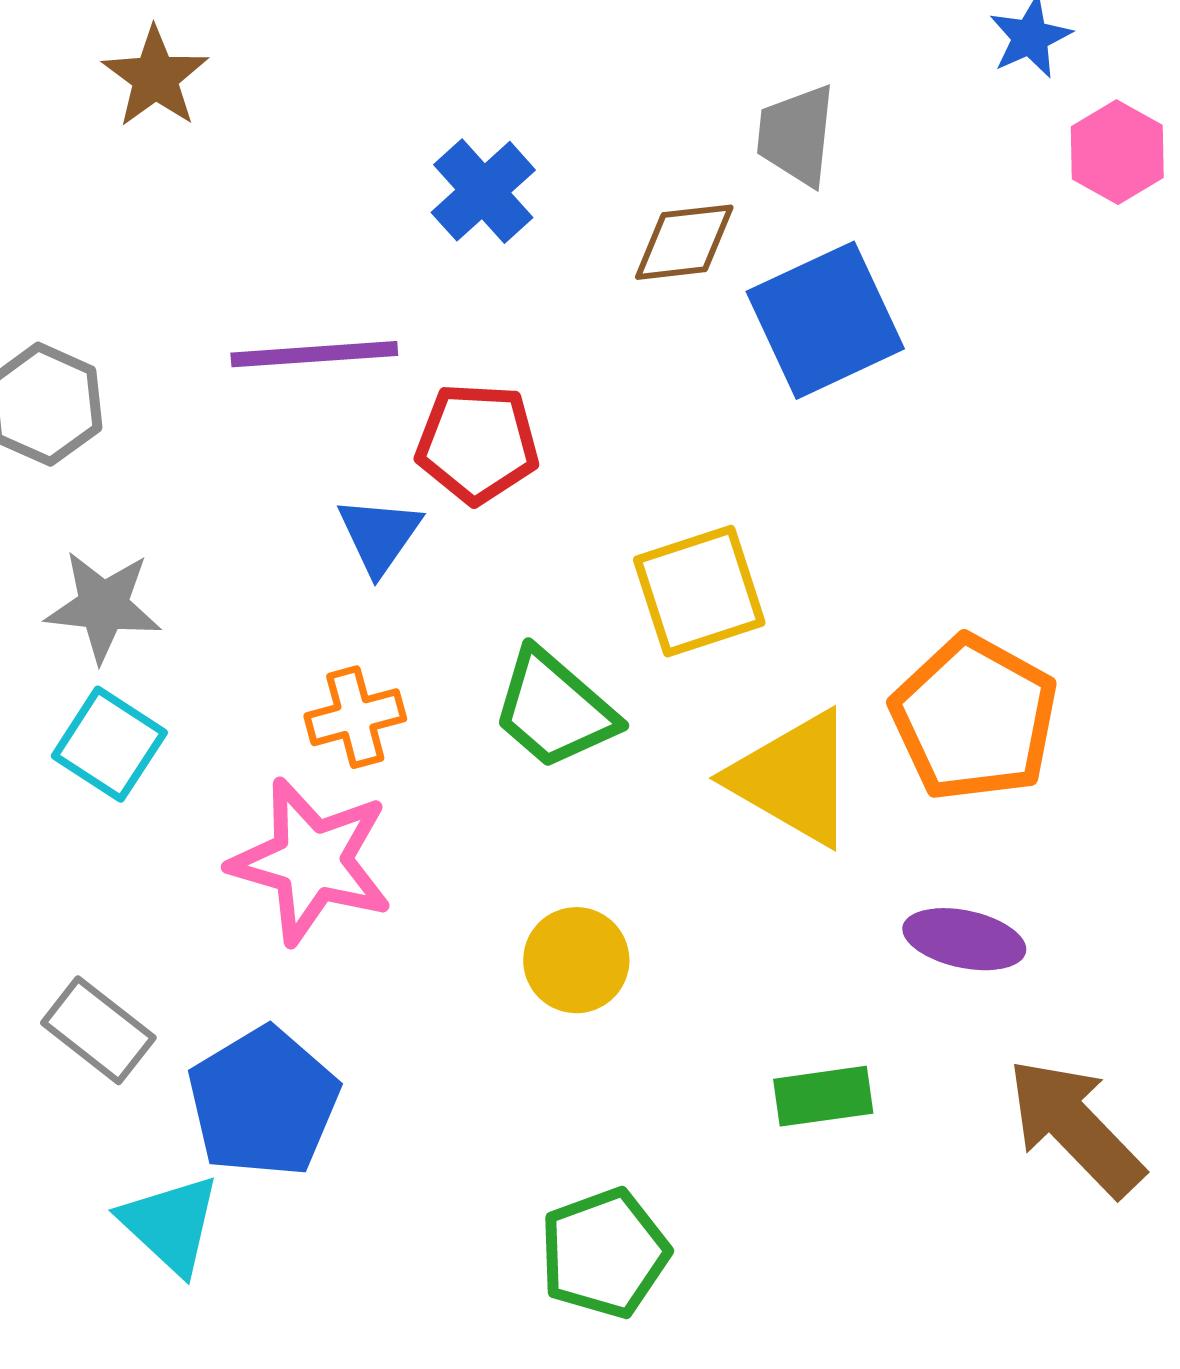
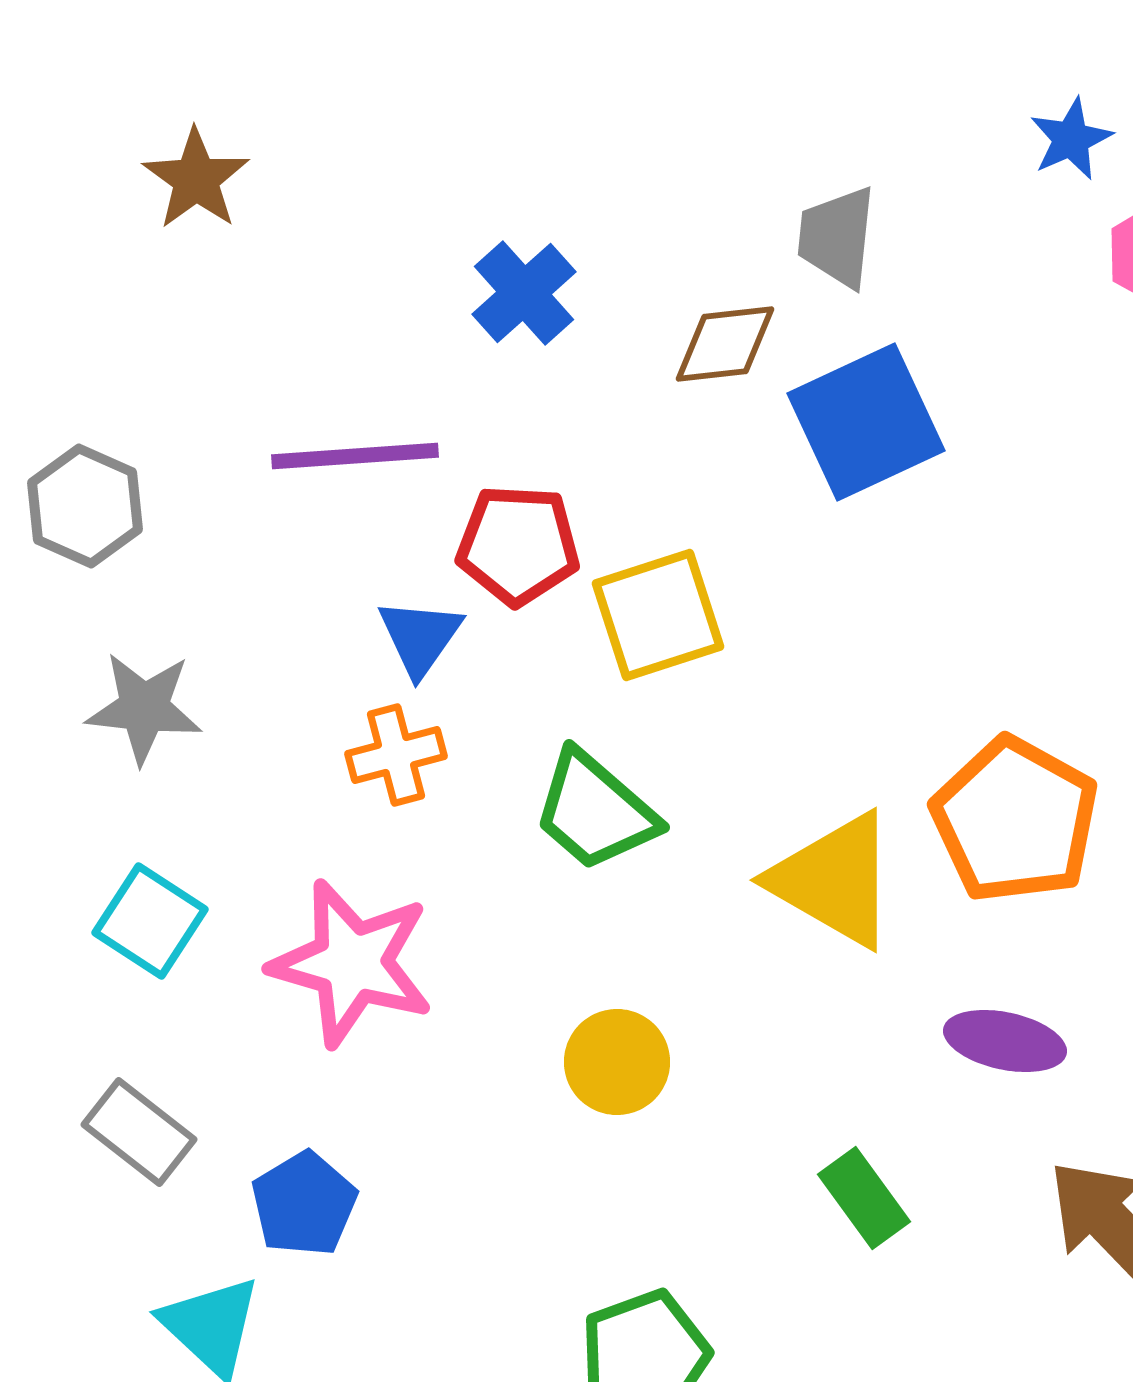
yellow square: (699, 591) -> (658, 615), moved
orange cross: (355, 717) -> (396, 755), moved
cyan square: (109, 744) -> (150, 921), moved
green rectangle: (823, 1096) -> (864, 1198), turned 62
blue pentagon: (263, 1102) -> (304, 1204), size x0.7

